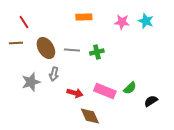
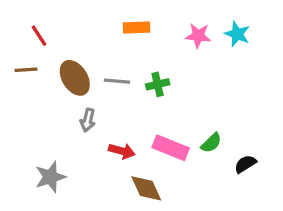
gray star: (31, 82) -> (50, 177), moved

